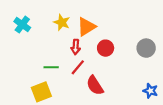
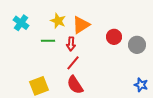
red circle: (106, 48) -> (114, 37), moved
green line: (51, 67) -> (48, 41), moved
red semicircle: (95, 85) -> (75, 85), moved

